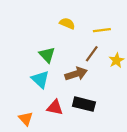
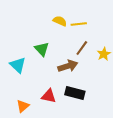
yellow line: (102, 30) -> (79, 24), moved
cyan triangle: (40, 79) -> (18, 65), moved
orange triangle: (26, 119) -> (23, 106), turned 32

